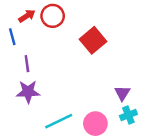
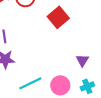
cyan cross: (128, 115) -> (87, 86), moved

